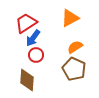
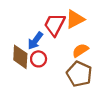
red trapezoid: (26, 23) -> (55, 25), moved, turned -30
brown diamond: (27, 80) -> (20, 57), moved

